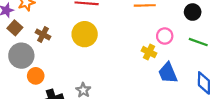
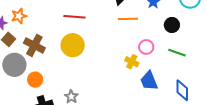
brown cross: (43, 35) -> (34, 45), size x1.5
orange circle: (36, 76) -> (35, 80), moved

